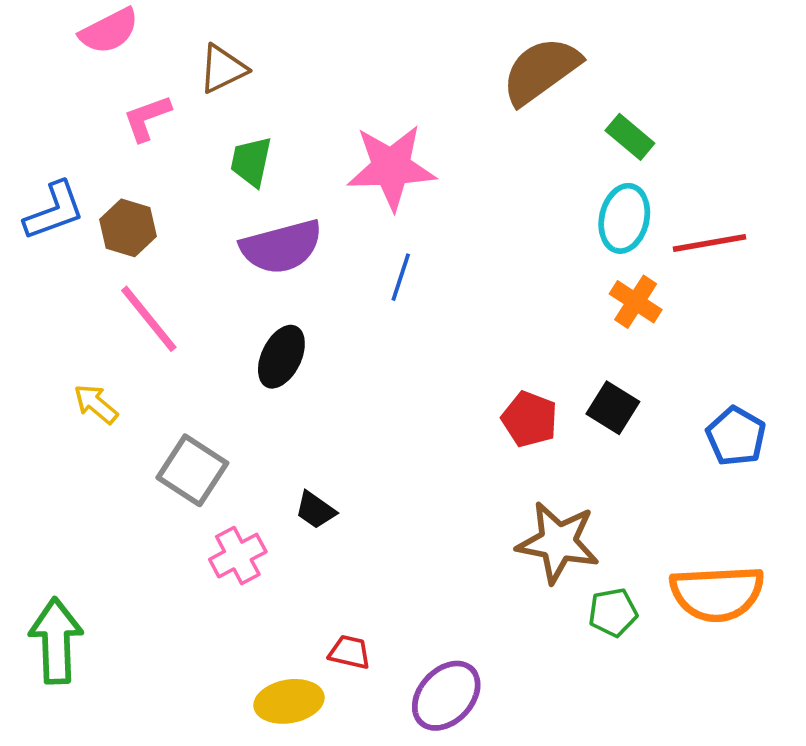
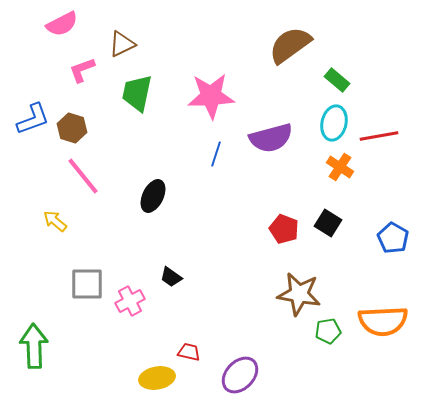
green trapezoid: (251, 162) -> (137, 93), size x1.4
purple semicircle: (281, 247) -> (271, 138), moved
gray square: (192, 470) -> (87, 284), moved, turned -33

